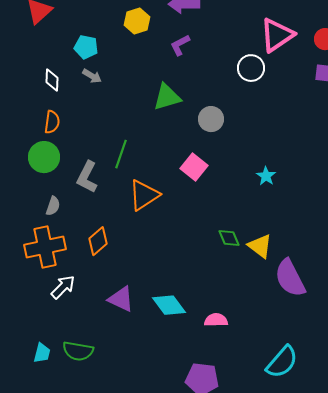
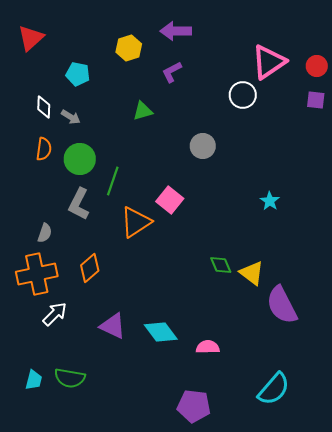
gray arrow: (92, 76) -> (71, 117), moved
green triangle: (167, 97) -> (143, 111), moved, size x0.7
green circle: (44, 157) -> (80, 159), moved
pink square: (194, 167) -> (170, 200), moved
cyan star: (266, 176) -> (270, 201), moved

